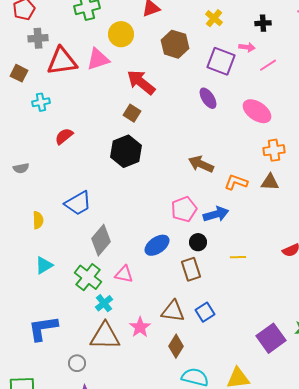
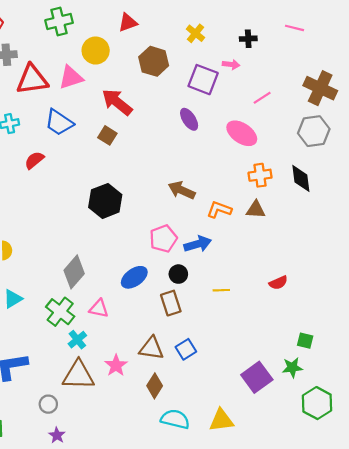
pink line: (268, 65) -> (262, 98), moved
black hexagon: (126, 151) -> (105, 201), moved
blue trapezoid: (78, 203) -> (59, 123), moved, turned 64

